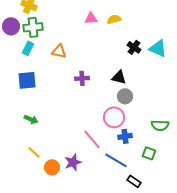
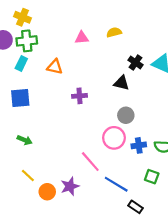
pink triangle: (91, 18) -> (82, 38), moved
black triangle: (119, 77) -> (122, 83), moved
blue cross: (125, 136) -> (139, 145), moved

